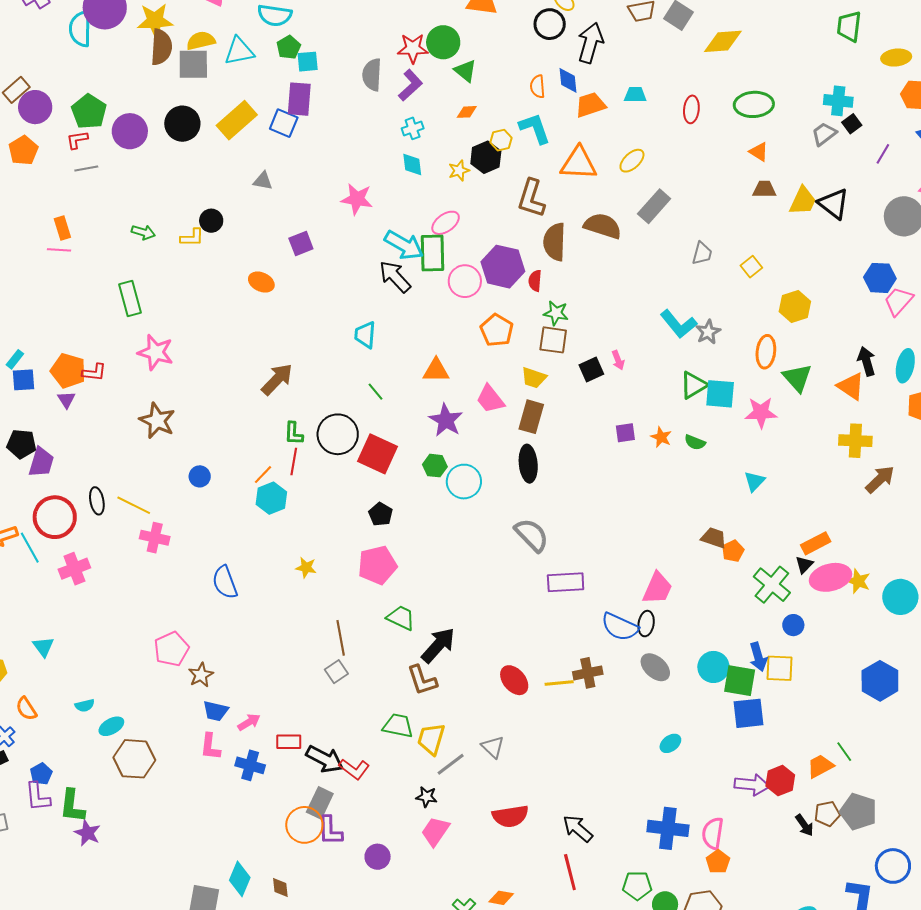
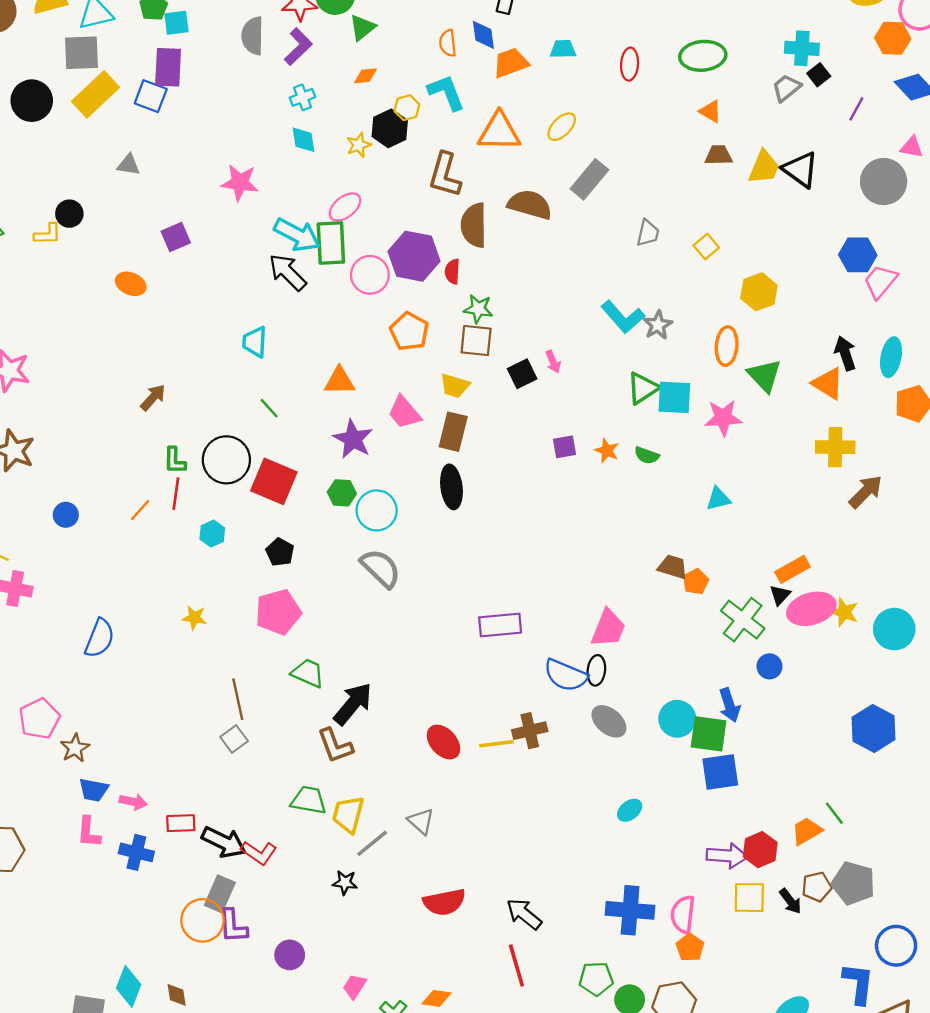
gray square: (193, 64) -> (81, 53), moved
green triangle: (465, 71) -> (362, 27), turned 45
brown arrow: (277, 379) -> (153, 397), size x0.7
cyan triangle: (755, 481) -> (718, 499), turned 35
cyan hexagon: (271, 498) -> (212, 534), moved, size x0.7
gray semicircle: (532, 535) -> (381, 568), moved
blue semicircle: (225, 582) -> (100, 638), turned -136
yellow square: (780, 668) -> (749, 898), moved
pink arrow: (249, 722) -> (133, 802), turned 45
pink trapezoid: (435, 831) -> (355, 986), moved, size x0.7

